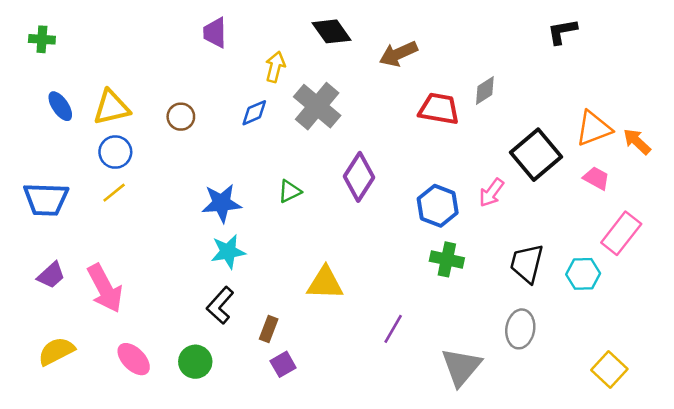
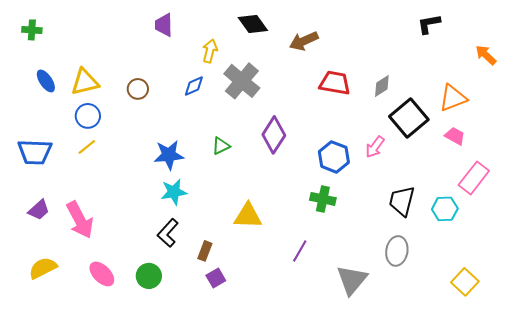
gray diamond: (485, 90) -> (382, 86), moved
orange arrow: (637, 142) -> (486, 55), moved
green cross: (447, 259) -> (323, 199), moved

